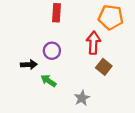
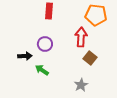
gray star: (82, 98) -> (81, 85), moved

